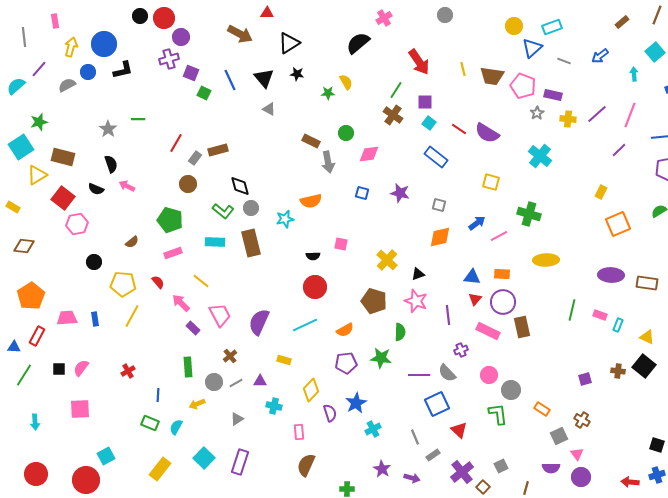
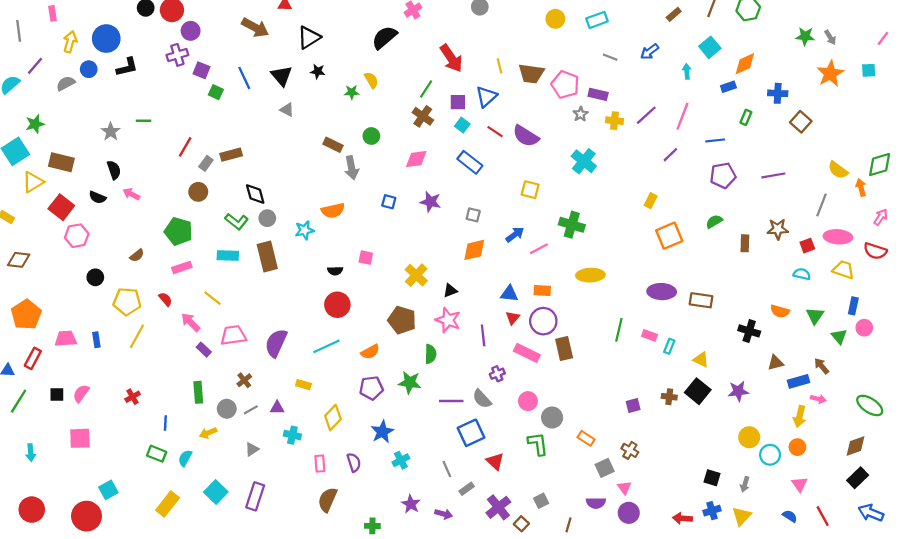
blue triangle: (532, 48) -> (486, 97), moved
pink diamond: (369, 154) -> (416, 159), moved
pink trapezoid: (220, 315) -> (233, 335), turned -70
purple semicircle: (330, 413) -> (354, 462), moved

